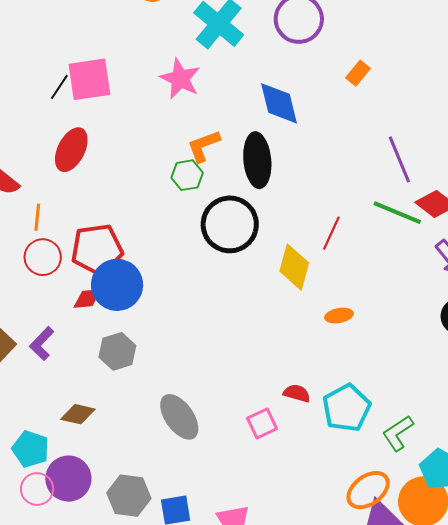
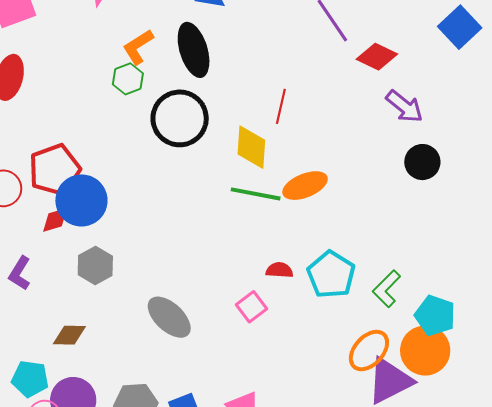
green line: (397, 213) -> (256, 194), moved
orange ellipse: (339, 316) -> (305, 186), size x1.6

